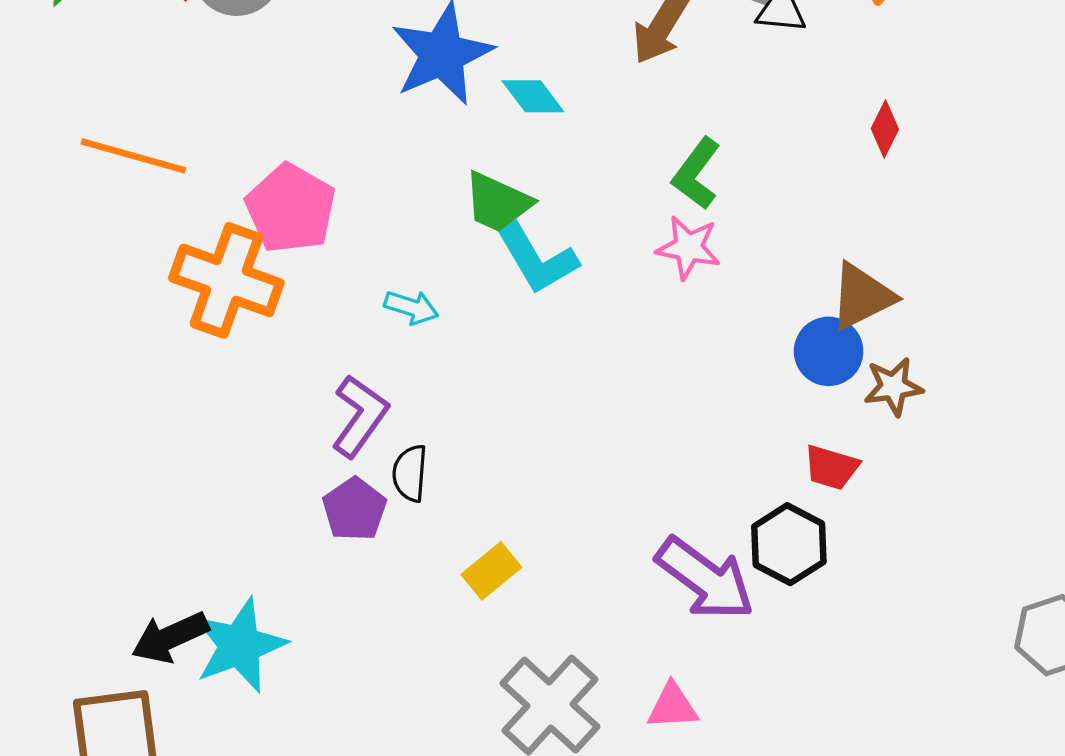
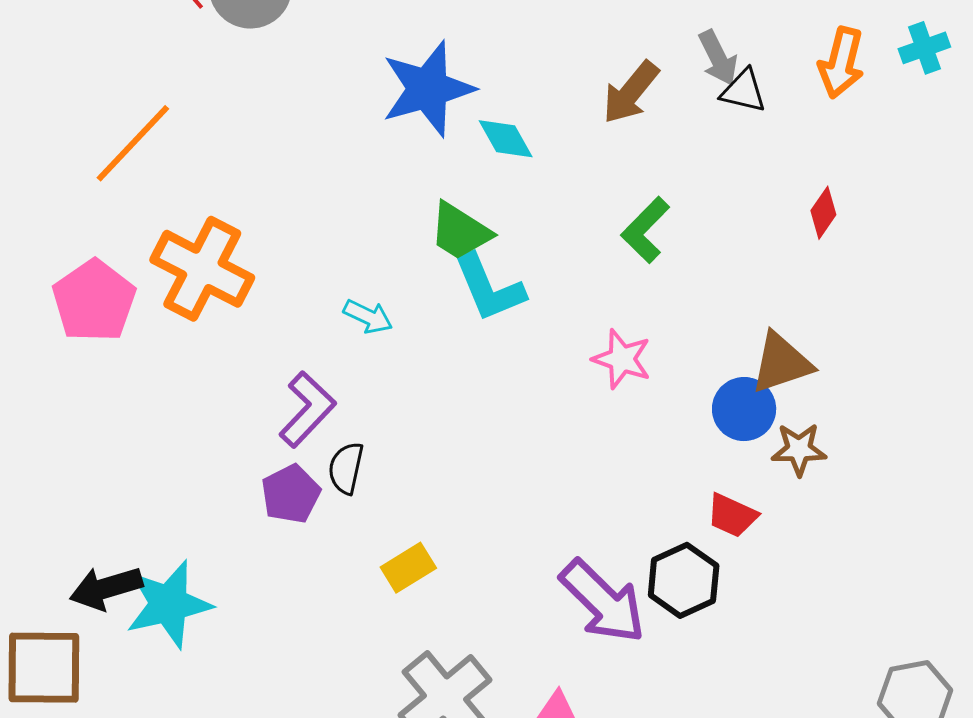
orange line: (133, 156) -> (133, 143), turned -70
pink pentagon: (291, 208) -> (94, 301), moved
pink star: (688, 247) -> (622, 359), moved

